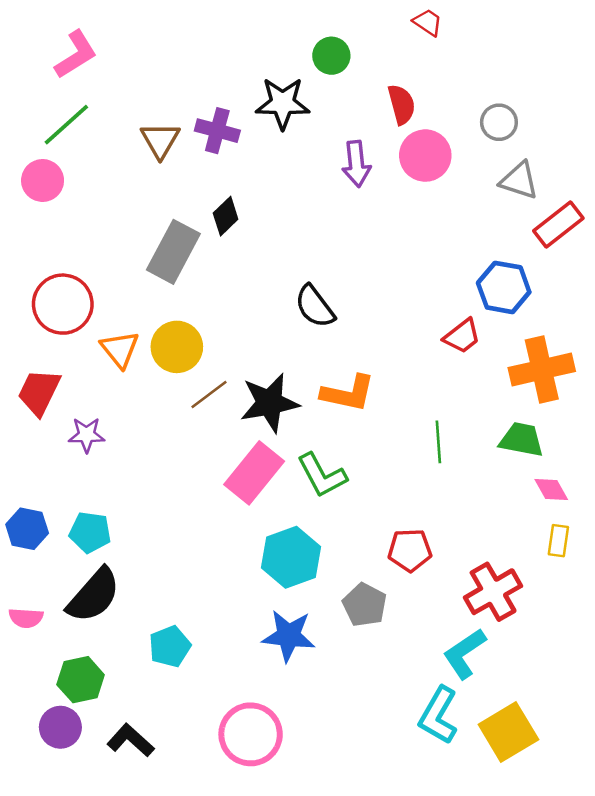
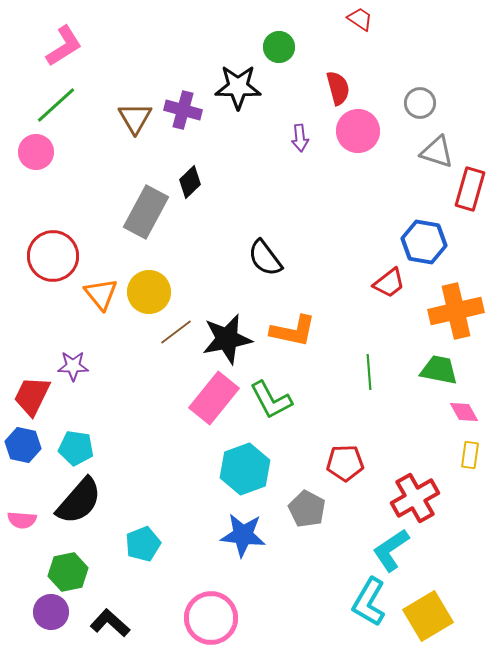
purple arrow: (356, 164) -> (300, 138), size x0.7
red rectangle: (558, 224) -> (470, 189), turned -36
red trapezoid: (39, 392) -> (32, 396), moved

